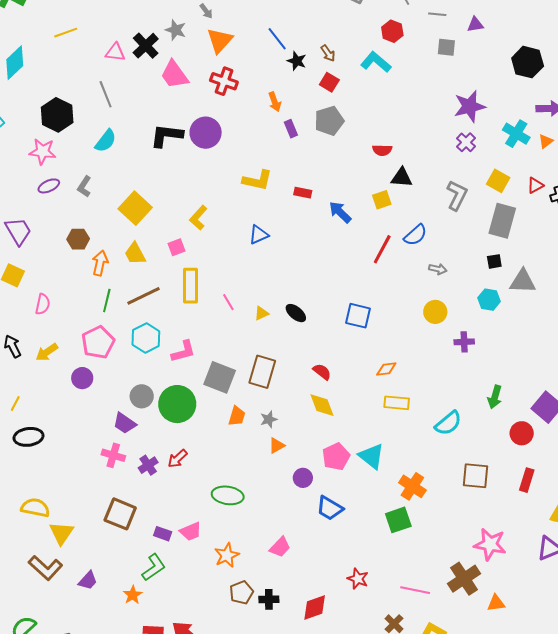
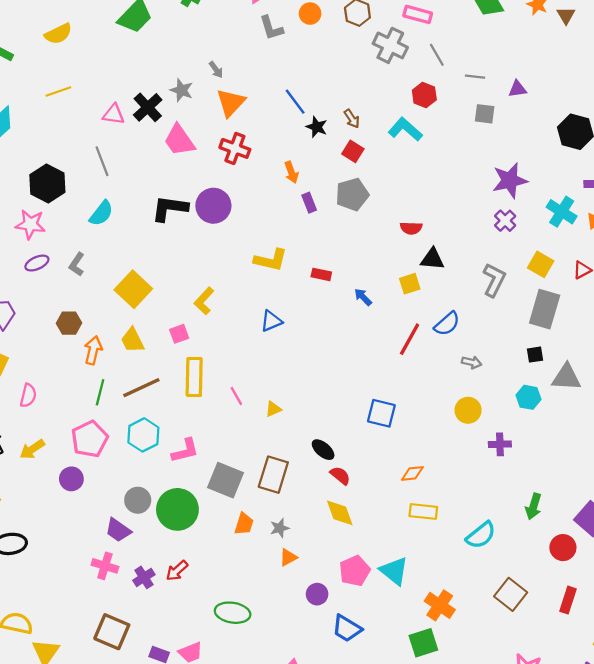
blue arrow: (340, 212) -> (363, 297), size x0.7
black ellipse: (296, 313) -> (323, 450), moved
brown square: (476, 476) -> (511, 594), turned 32

